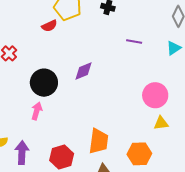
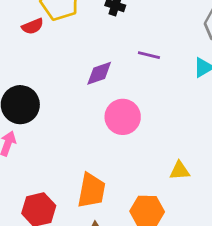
purple diamond: (84, 71) -> (99, 73), moved
pink circle: (155, 95) -> (123, 117), moved

